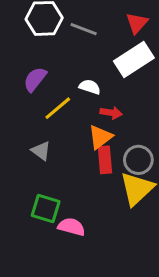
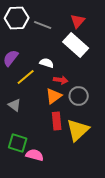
white rectangle: (134, 60) -> (76, 45), turned 75
red rectangle: (105, 160) -> (57, 121), moved
gray circle: (138, 160) -> (79, 96), moved

